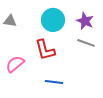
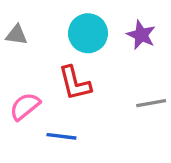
gray line: (86, 43) -> (151, 103), moved, turned -30
blue line: (54, 82) -> (61, 136), moved

